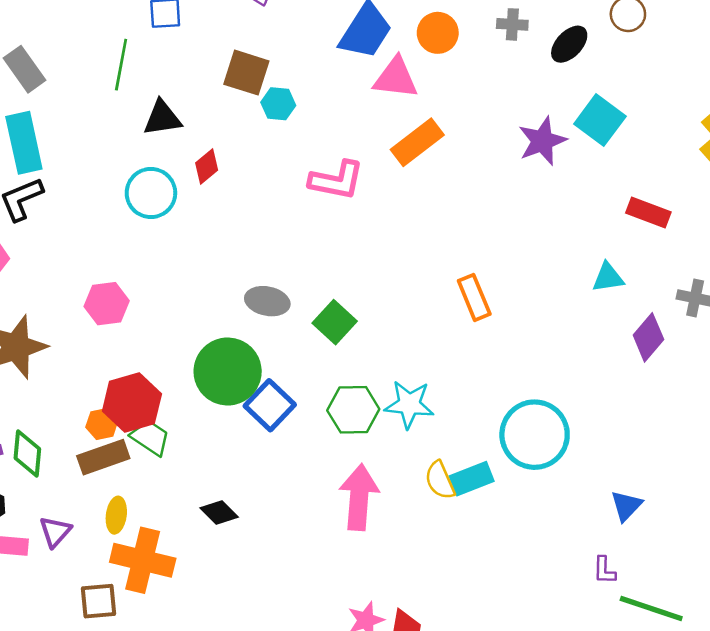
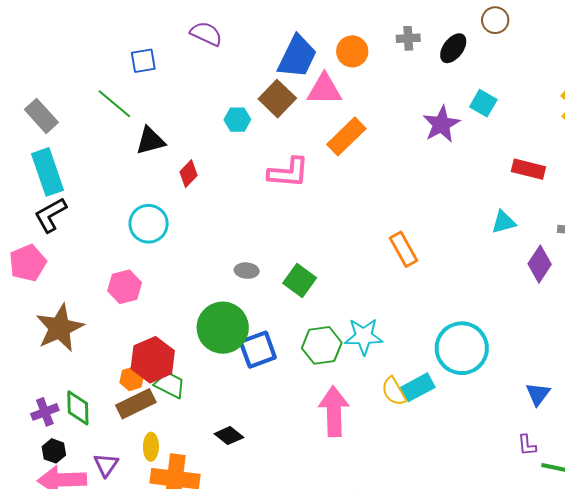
green line: (121, 65) -> (114, 104), turned -54
brown square: (246, 73) -> (277, 99), moved, turned 33
cyan square: (600, 120) -> (483, 103), size x0.7
cyan circle: (151, 193) -> (149, 224), moved
gray ellipse: (267, 301) -> (247, 271), size x0.7
blue square: (270, 405) -> (258, 350), turned 33

